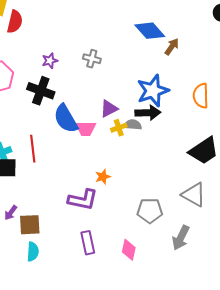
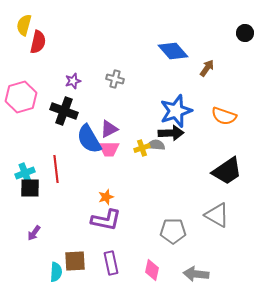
brown arrow: (172, 47) -> (207, 68), moved
orange semicircle: (201, 96) -> (224, 116), turned -70
purple triangle: (109, 109) -> (109, 129), moved
orange star: (103, 177) -> (106, 197), moved
brown square: (30, 225) -> (75, 261), moved
gray arrow: (181, 238) -> (196, 274), moved, turned 70

